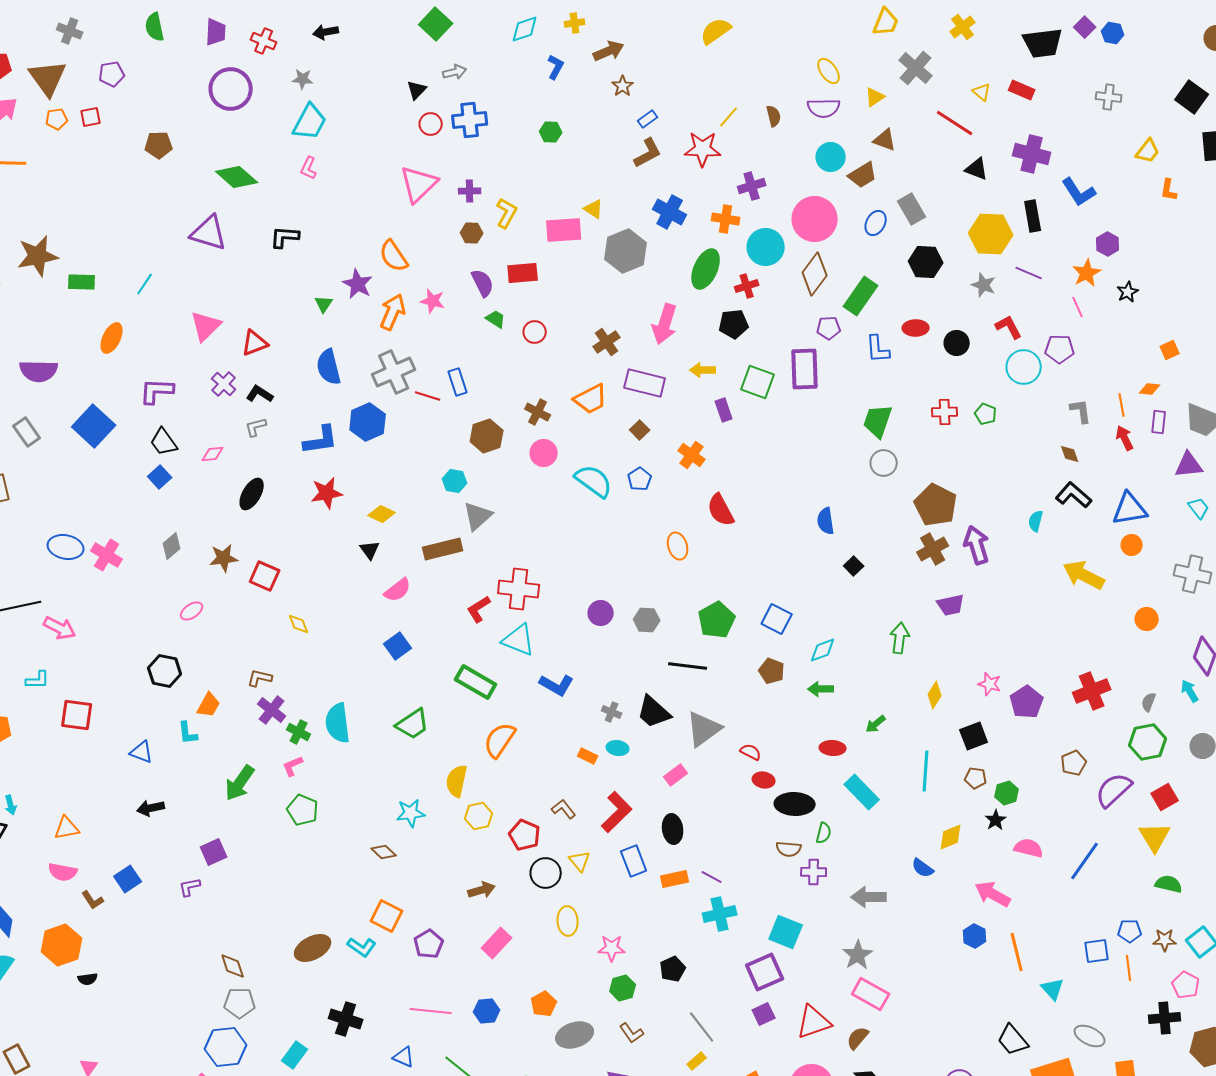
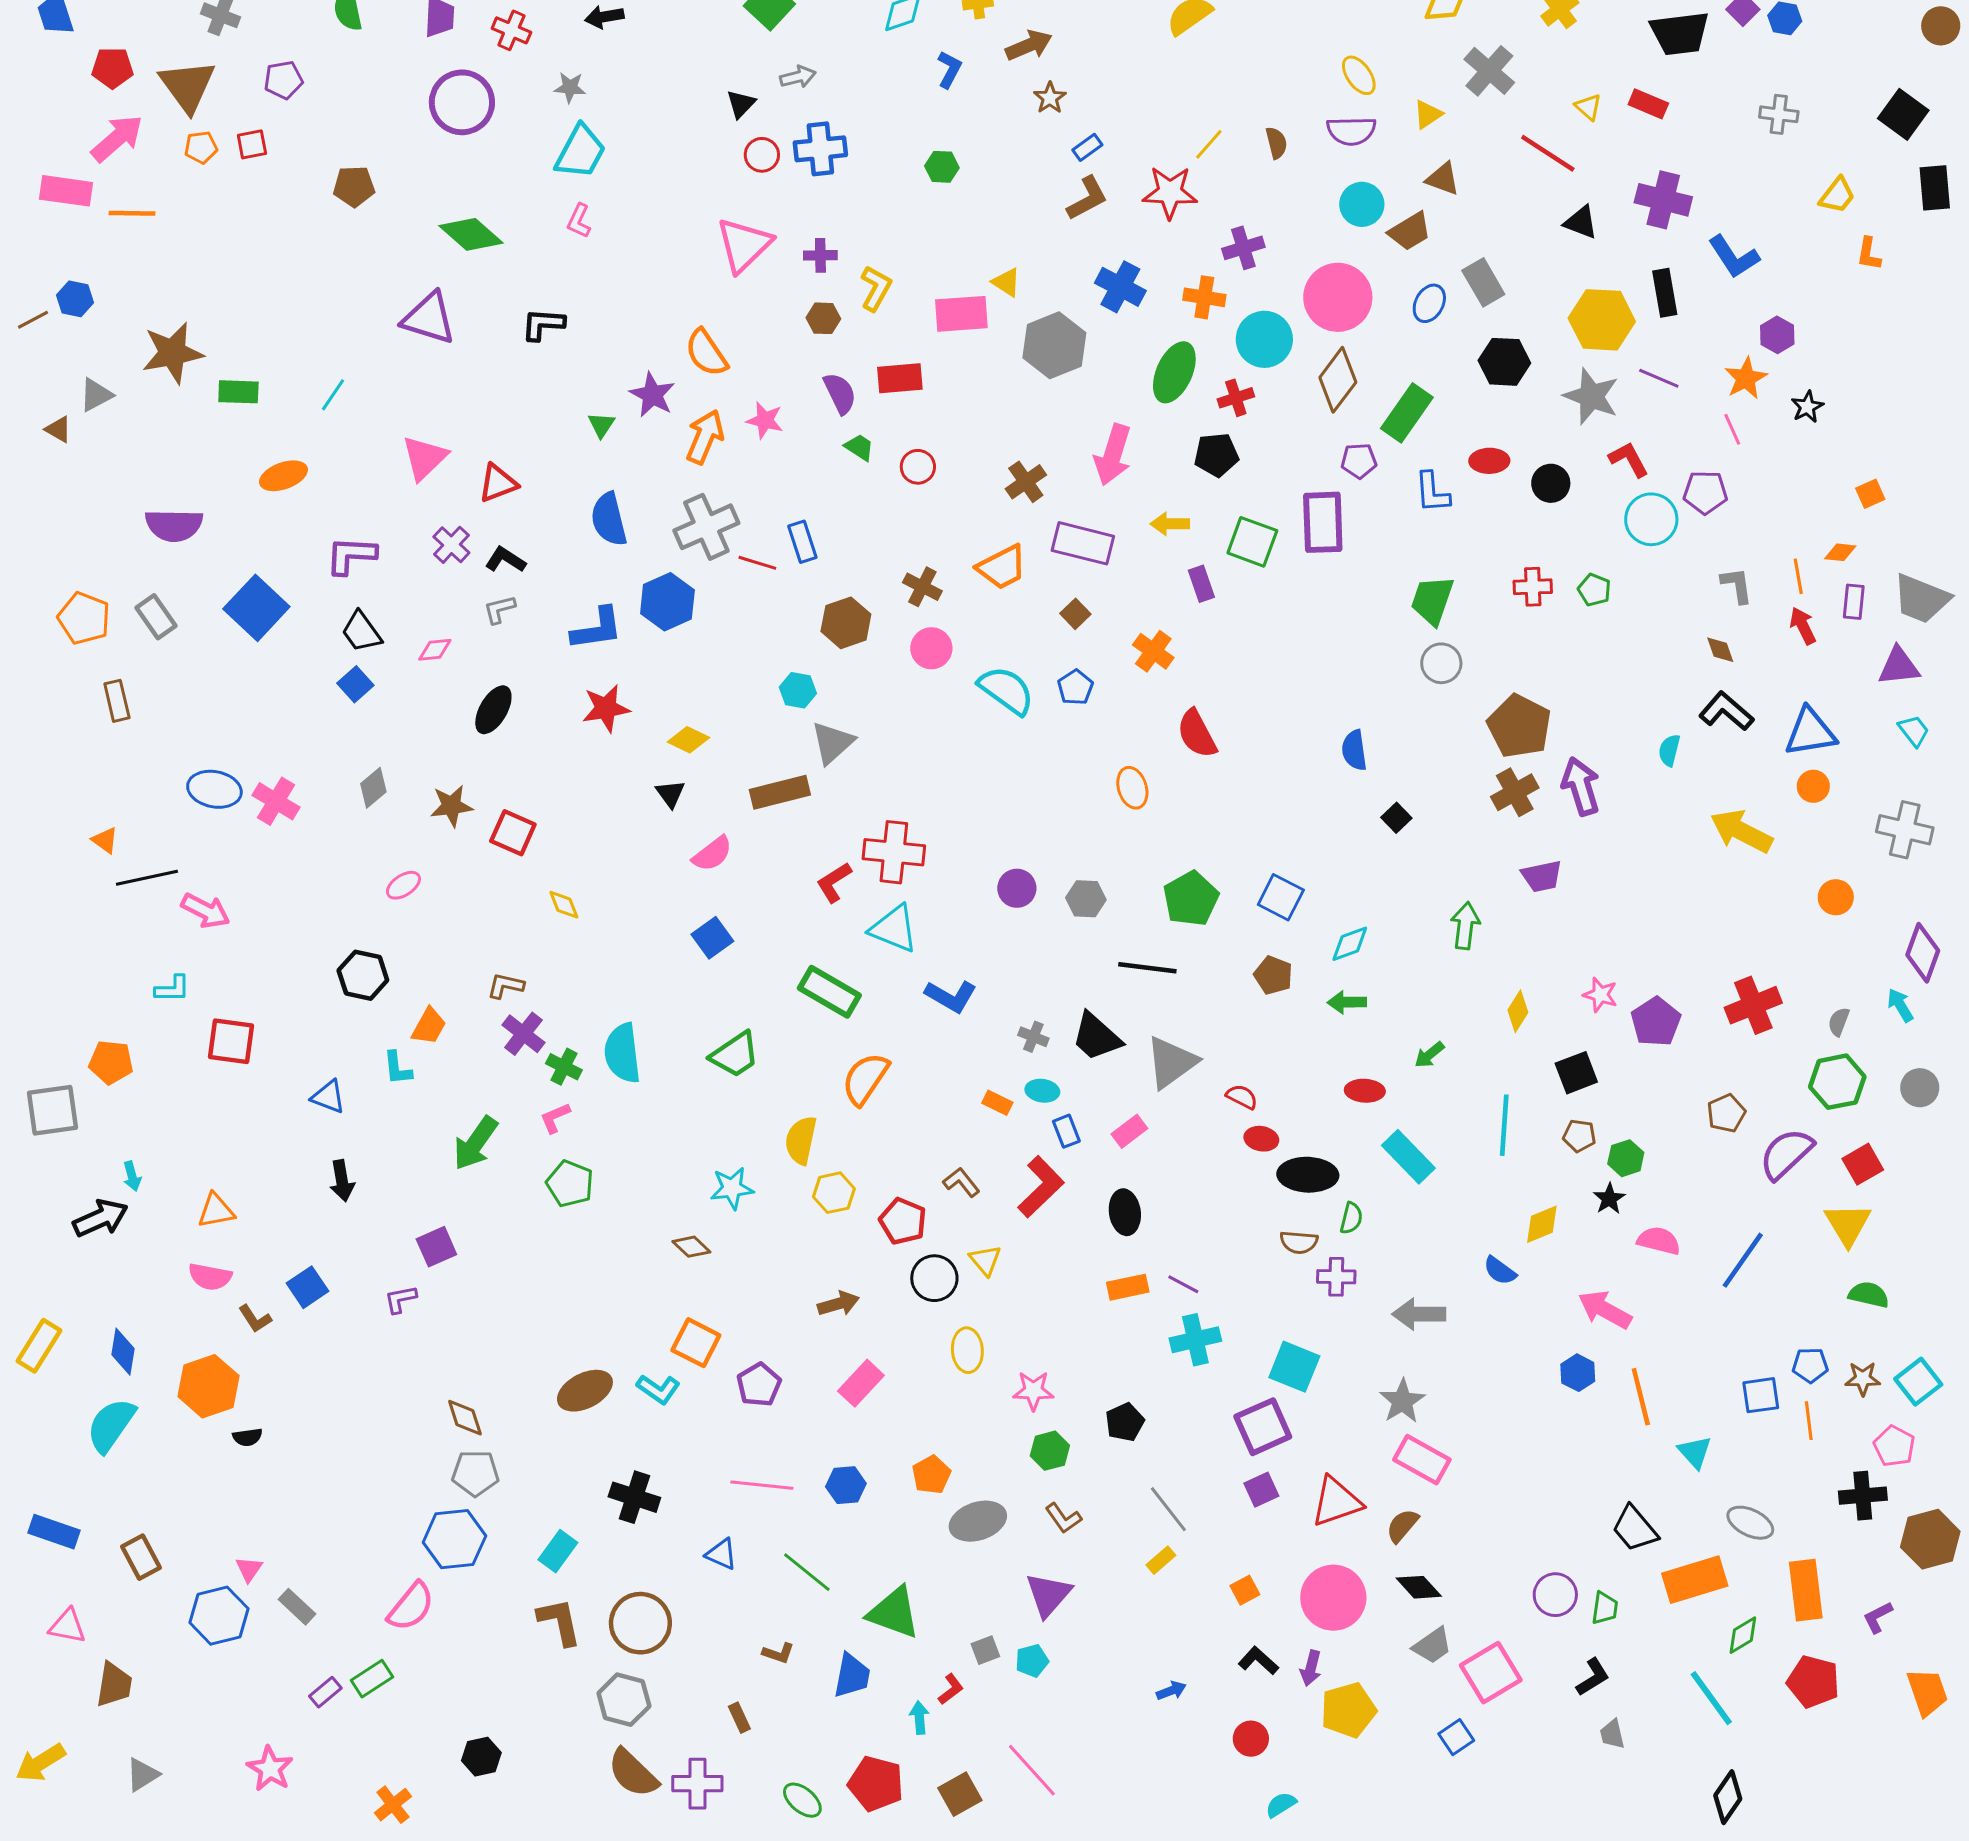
gray star: (984, 285) -> (1591, 396), size x1.5
orange ellipse: (112, 338) -> (283, 476), turned 44
black arrow: (151, 808) -> (342, 1181), turned -88
blue rectangle: (634, 861) -> (1066, 1131), moved, size x0.7

